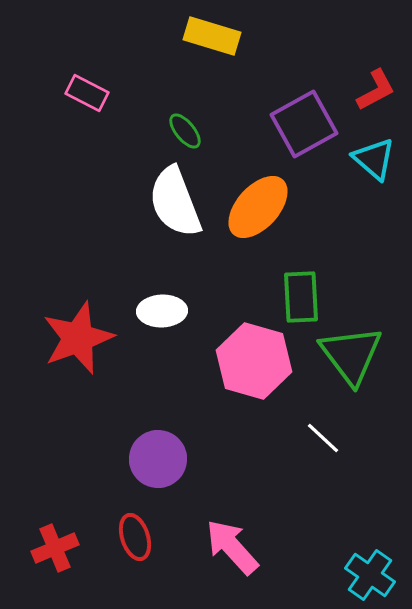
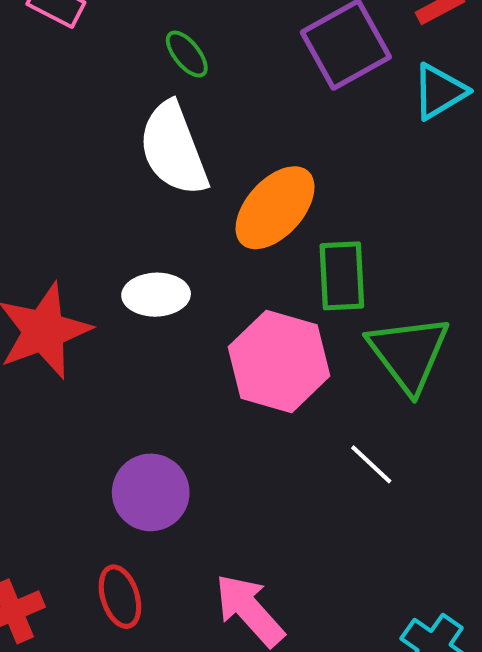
cyan triangle: (374, 159) -> (439, 91), turned 48
orange ellipse: (258, 207) -> (275, 208), moved

